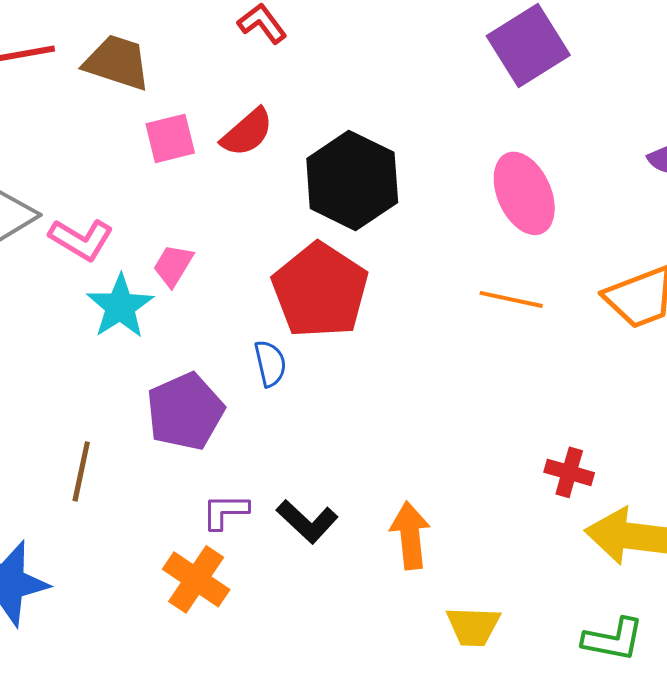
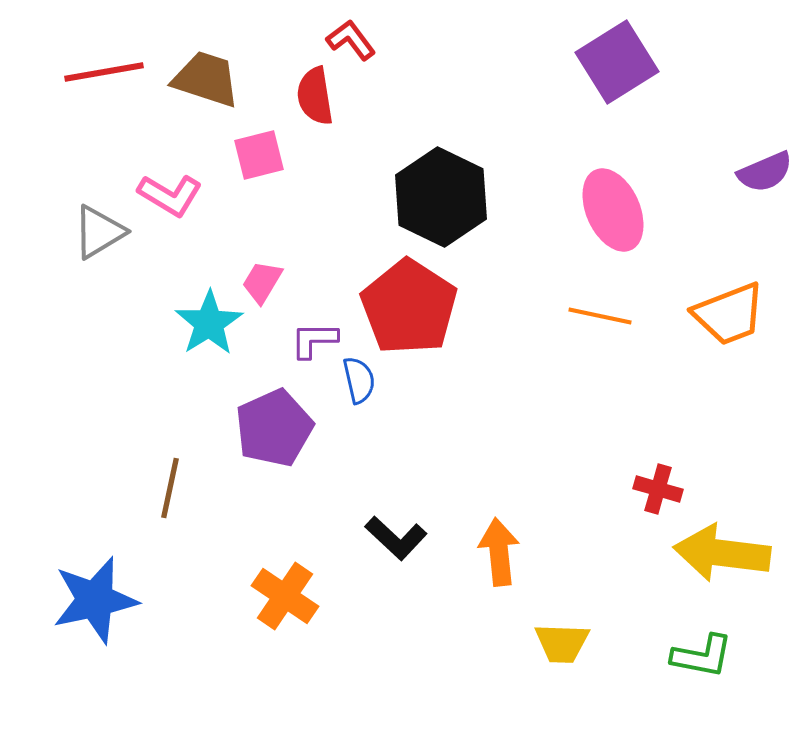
red semicircle: (247, 132) -> (315, 96), moved, turned 122
pink L-shape: (81, 239) -> (170, 195), moved
purple L-shape: (225, 511) -> (314, 340), moved

